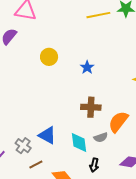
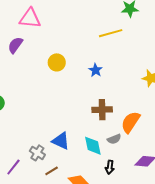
yellow line: (98, 15) -> (111, 33), moved

